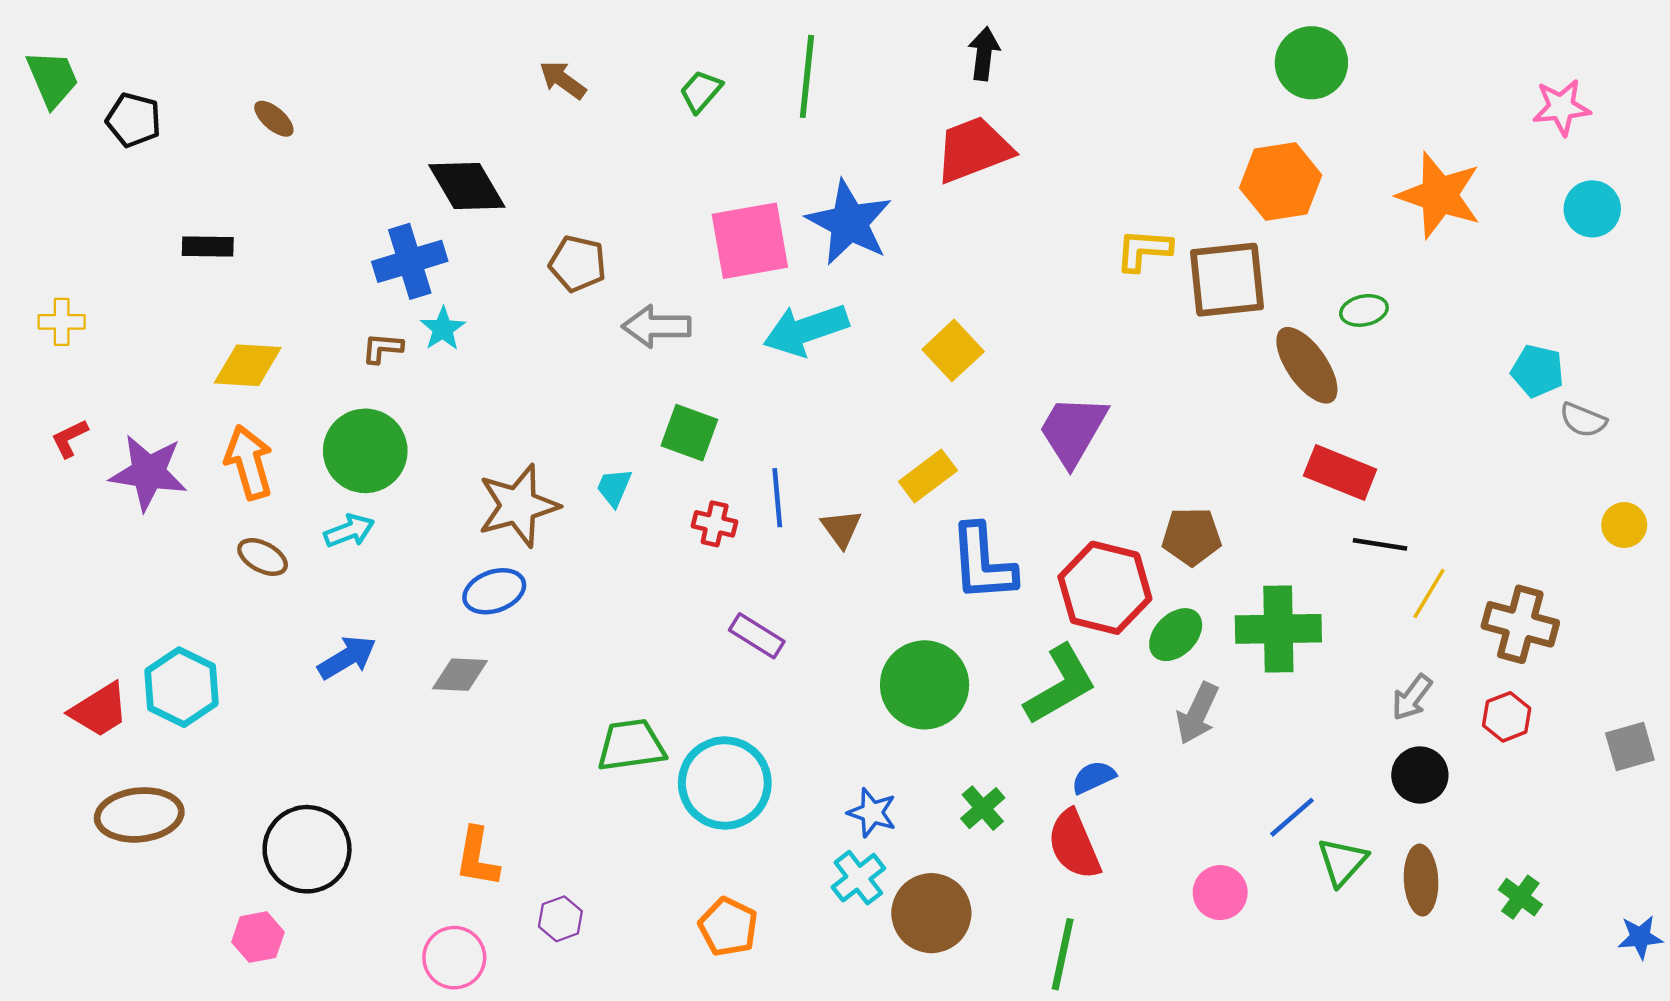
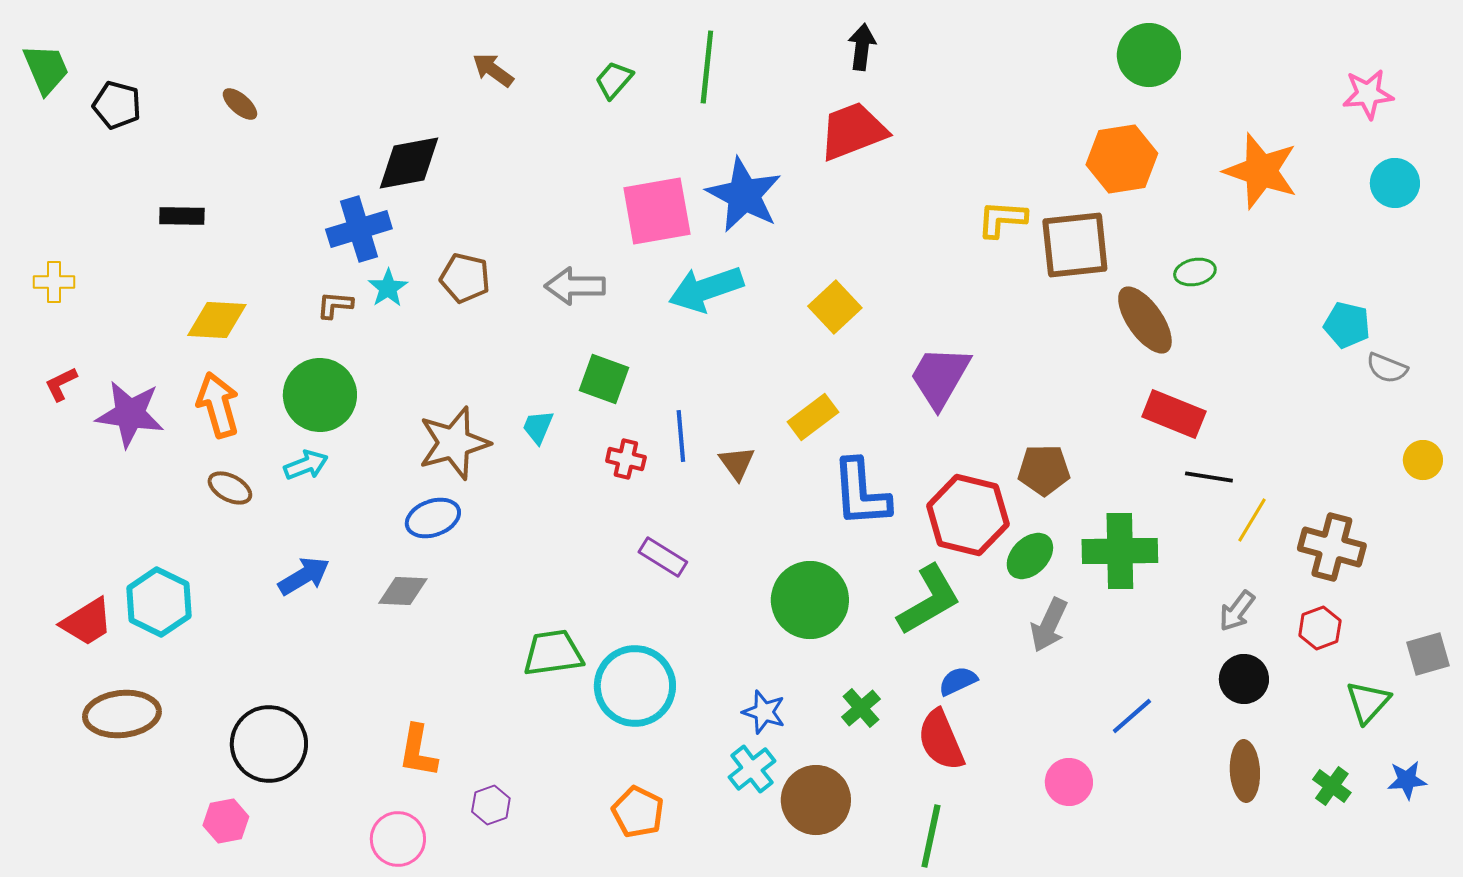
black diamond: (467, 186) -> (409, 163), turned -70
brown pentagon: (578, 264) -> (465, 278), moved
green triangle: (1342, 862) -> (1368, 702), moved
blue star: (1640, 937) -> (1407, 780), moved

